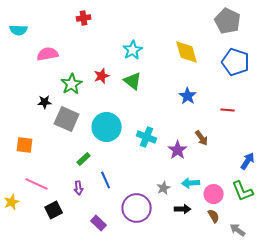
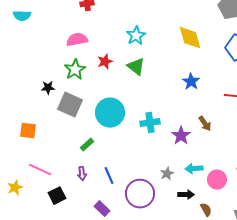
pink semicircle: (48, 54) -> (77, 40), moved
cyan cross: (147, 137) -> (150, 123), turned -30
blue line: (106, 180) -> (109, 176), moved
brown semicircle: (214, 216) -> (206, 210), moved

